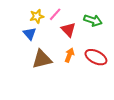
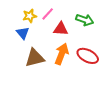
red triangle: (68, 30) -> (61, 29), turned -42
orange arrow: (69, 55) -> (62, 54), size x1.5

